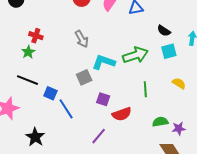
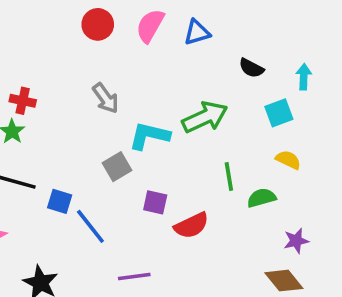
cyan square: (169, 51) -> (279, 113), moved
green semicircle: (160, 122) -> (262, 198), moved
purple line: (99, 136) -> (134, 276), moved, turned 48

